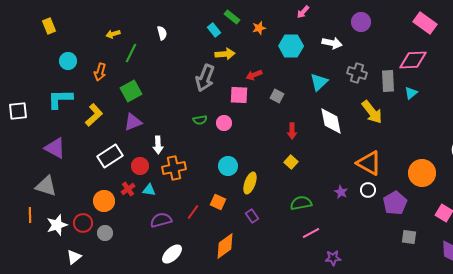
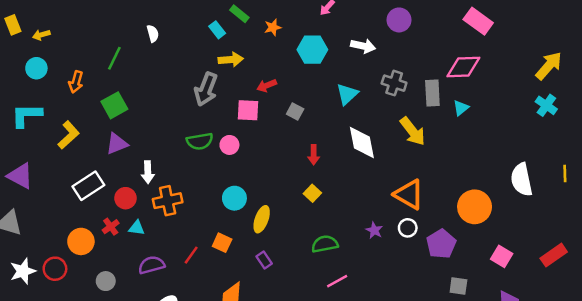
yellow arrow: (113, 34) -> (41, 35), moved
green semicircle: (200, 120) -> (200, 141), size x1.5
gray circle: (105, 233) -> (106, 281), moved

